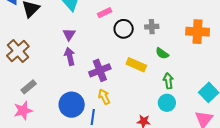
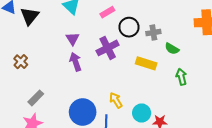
gray cross: (152, 27) -> (153, 33), moved
brown cross: (18, 51) -> (21, 62), size x0.6
purple cross: (100, 70) -> (108, 48), moved
cyan circle: (167, 103) -> (142, 113), moved

